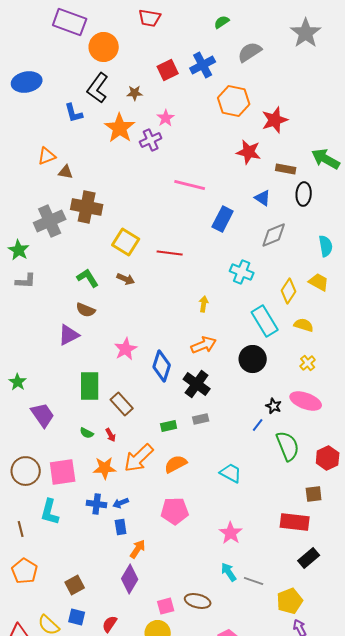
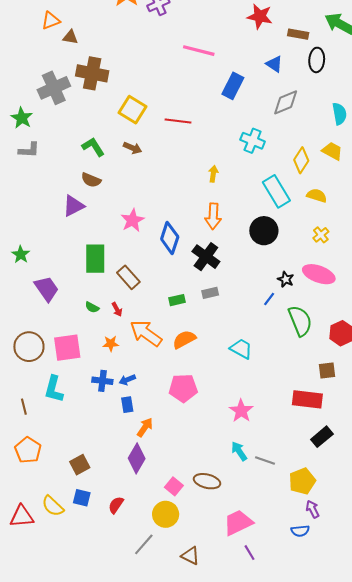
orange arrow: (204, 345) -> (213, 216), turned 115
orange arrow: (139, 458) -> (146, 333), turned 80
orange star: (105, 468) -> (111, 344), size x0.7
pink square: (166, 606) -> (174, 486), turned -36

